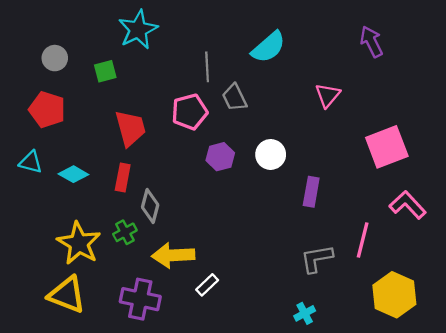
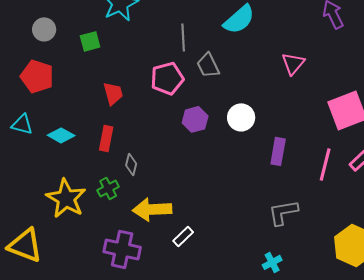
red trapezoid: (130, 128) -> (113, 93), size x0.7
gray diamond: (150, 206) -> (131, 164), size x0.7
pink line: (363, 240) -> (325, 164), moved
yellow triangle: (67, 295) -> (25, 245), moved

